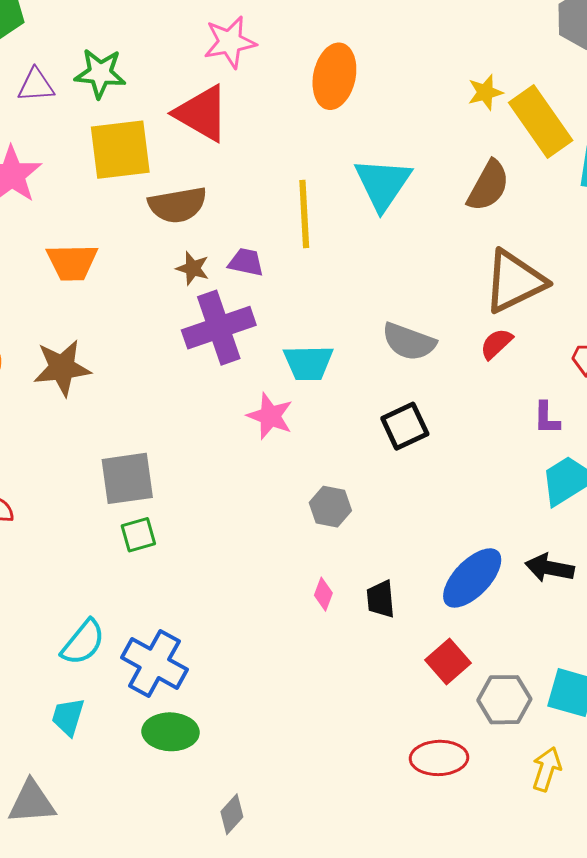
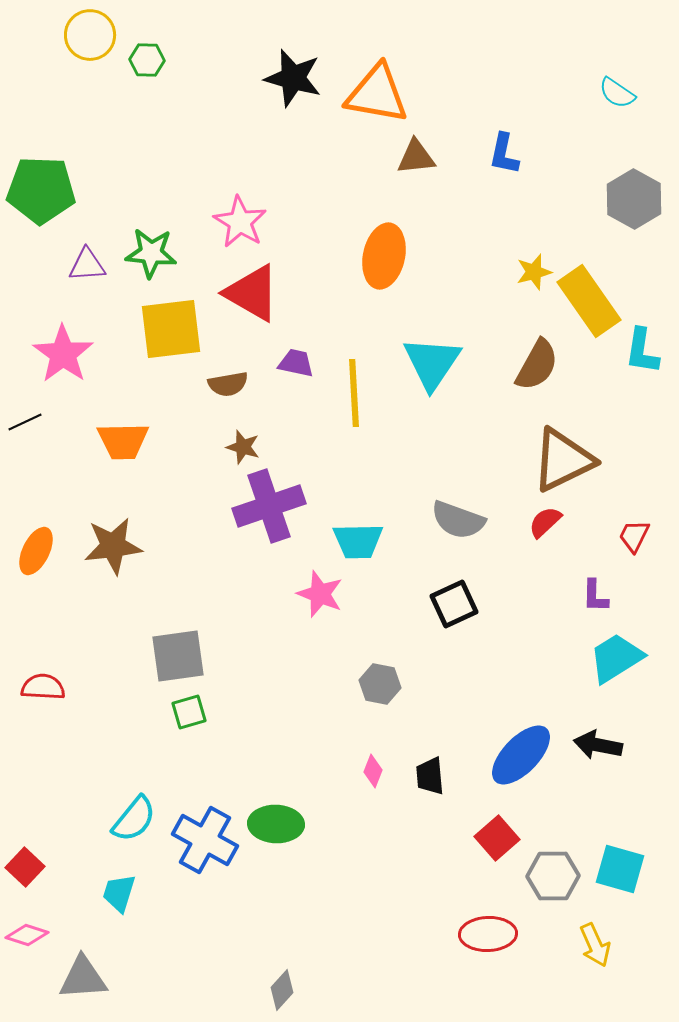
pink star: (230, 42) -> (240, 222), moved, turned -30
brown semicircle: (178, 205) -> (228, 384), size x0.7
purple trapezoid: (246, 262) -> (296, 363), moved
green ellipse: (171, 732) -> (276, 824), moved
yellow arrow: (547, 769) -> (595, 945), turned 138

